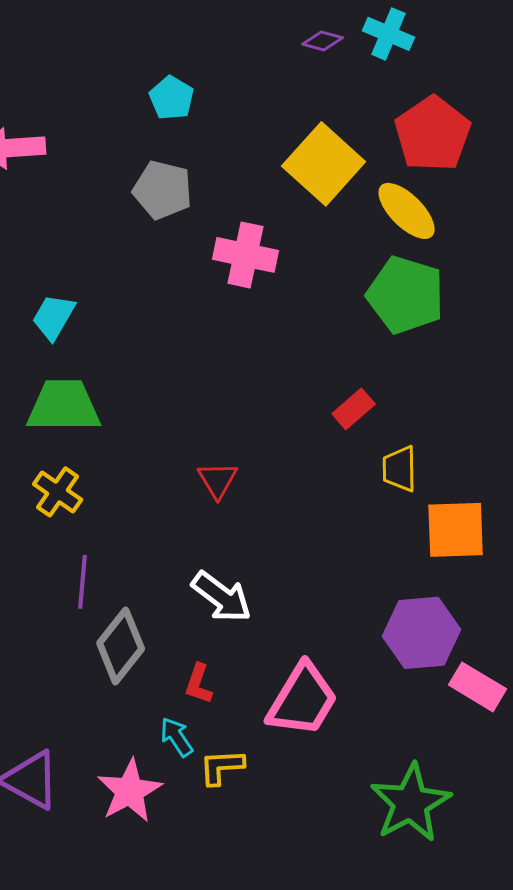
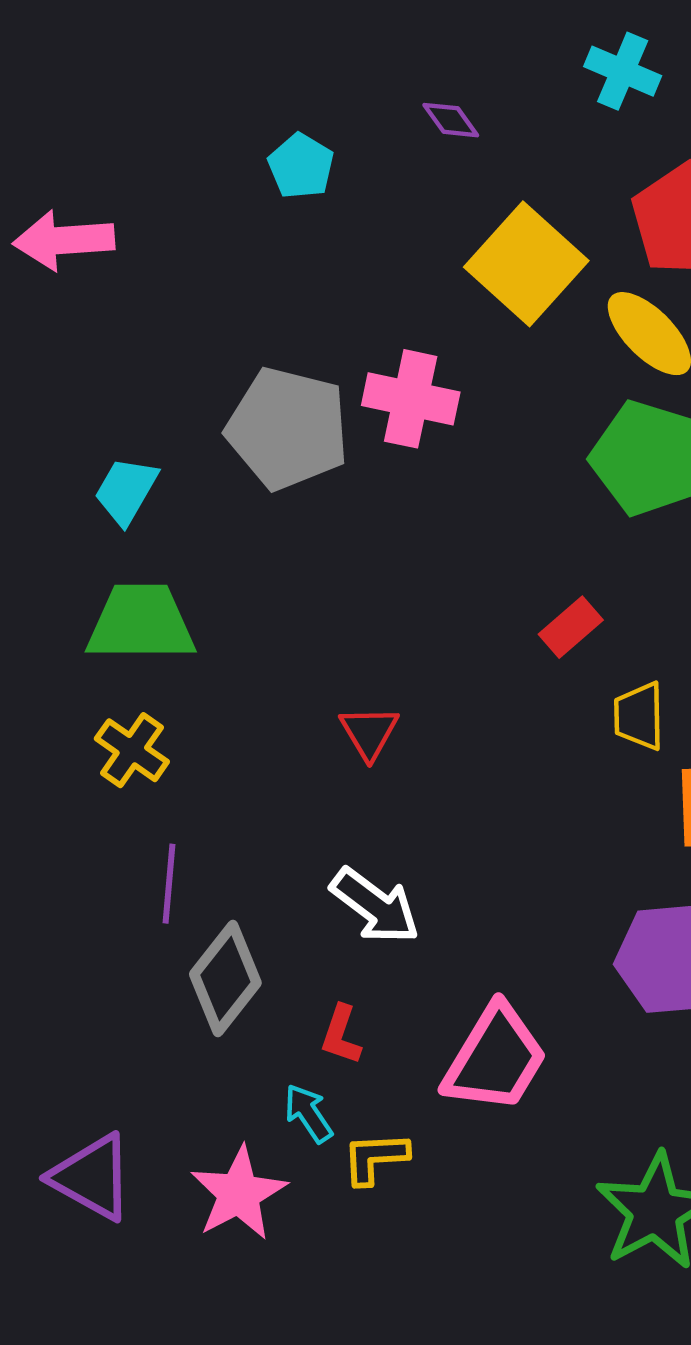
purple diamond: (323, 41) -> (451, 120), moved, turned 39
gray pentagon: (163, 190) -> (288, 428), moved, size x1.4

